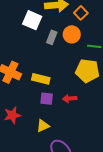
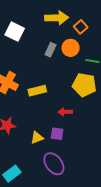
white square: (32, 20) -> (15, 32), moved
yellow rectangle: (41, 79) -> (37, 91), turned -30
purple square: (47, 99) -> (57, 134), moved

